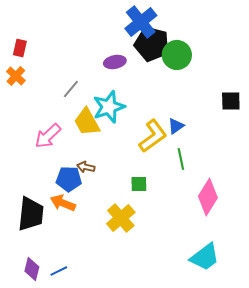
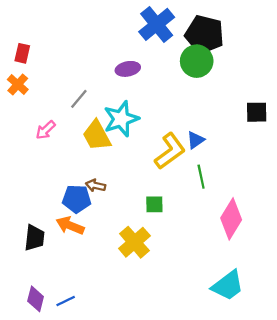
black pentagon: (152, 44) -> (204, 34), moved
pink arrow: (48, 136) -> (46, 130), moved, size x0.7
black trapezoid: (31, 214) -> (34, 238), size x0.7

